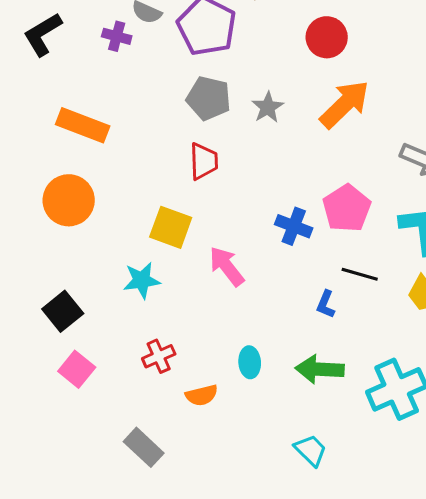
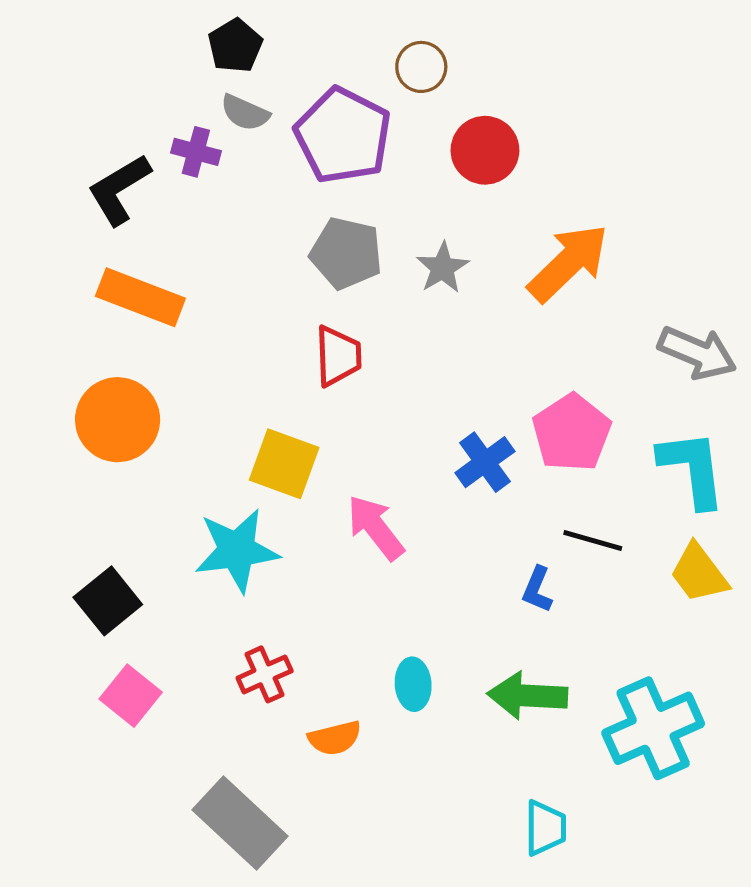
black L-shape: (43, 34) -> (119, 189), moved
red circle: (327, 37) -> (485, 150), moved
blue cross: (294, 226) -> (485, 462), turned 33
cyan star: (142, 280) -> (237, 550), size x1.4
gray rectangle: (144, 447) -> (240, 823), size x1.4
cyan trapezoid: (311, 450) -> (545, 828), moved, turned 45

